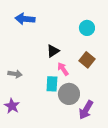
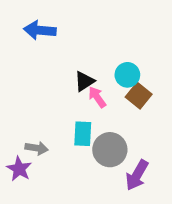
cyan circle: (87, 28) -> (127, 75), moved
pink arrow: (63, 69) -> (97, 97), moved
gray arrow: (15, 74) -> (37, 148), moved

